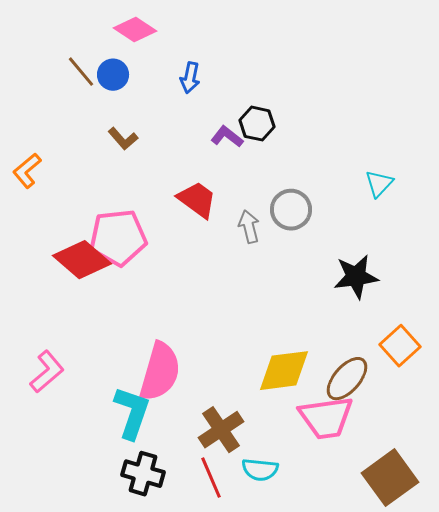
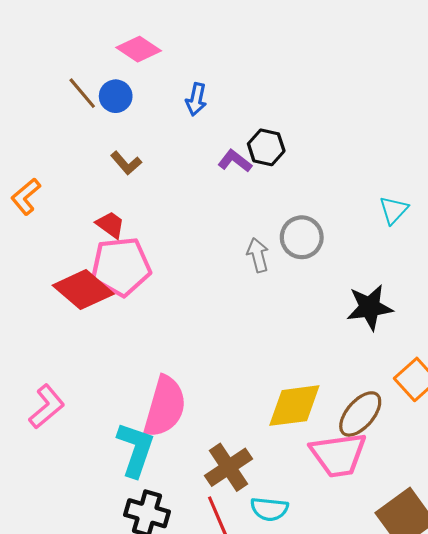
red trapezoid: (197, 200) -> (110, 225), moved, size x0.7

